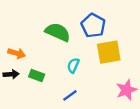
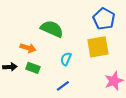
blue pentagon: (93, 26) -> (104, 19), moved
orange arrow: (17, 53) -> (28, 48), moved

